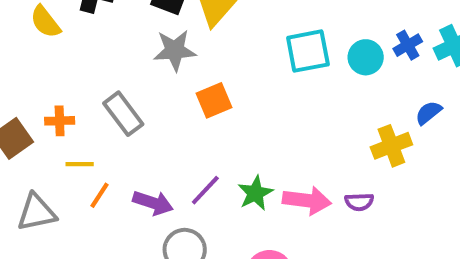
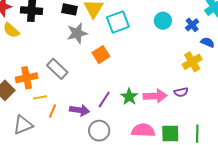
blue cross: (408, 45) -> (192, 25), moved
cyan square: (308, 51) -> (118, 22), moved
cyan circle: (366, 57) -> (163, 21), moved
blue semicircle: (428, 113) -> (208, 42), turned 72
orange cross: (60, 121) -> (27, 78), size x1.5

